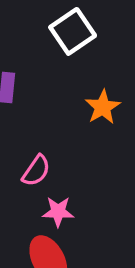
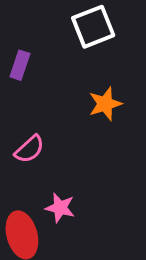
pink star: (58, 212) -> (60, 208), moved

